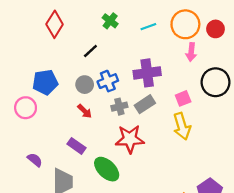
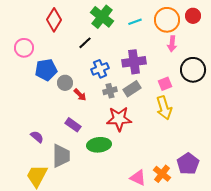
green cross: (110, 21) -> (102, 17), size x1.6
red circle: (216, 29) -> (193, 16), moved
gray circle: (85, 85) -> (65, 83), moved
pink circle: (26, 108) -> (24, 48), moved
green ellipse: (107, 169) -> (99, 145), turned -50

